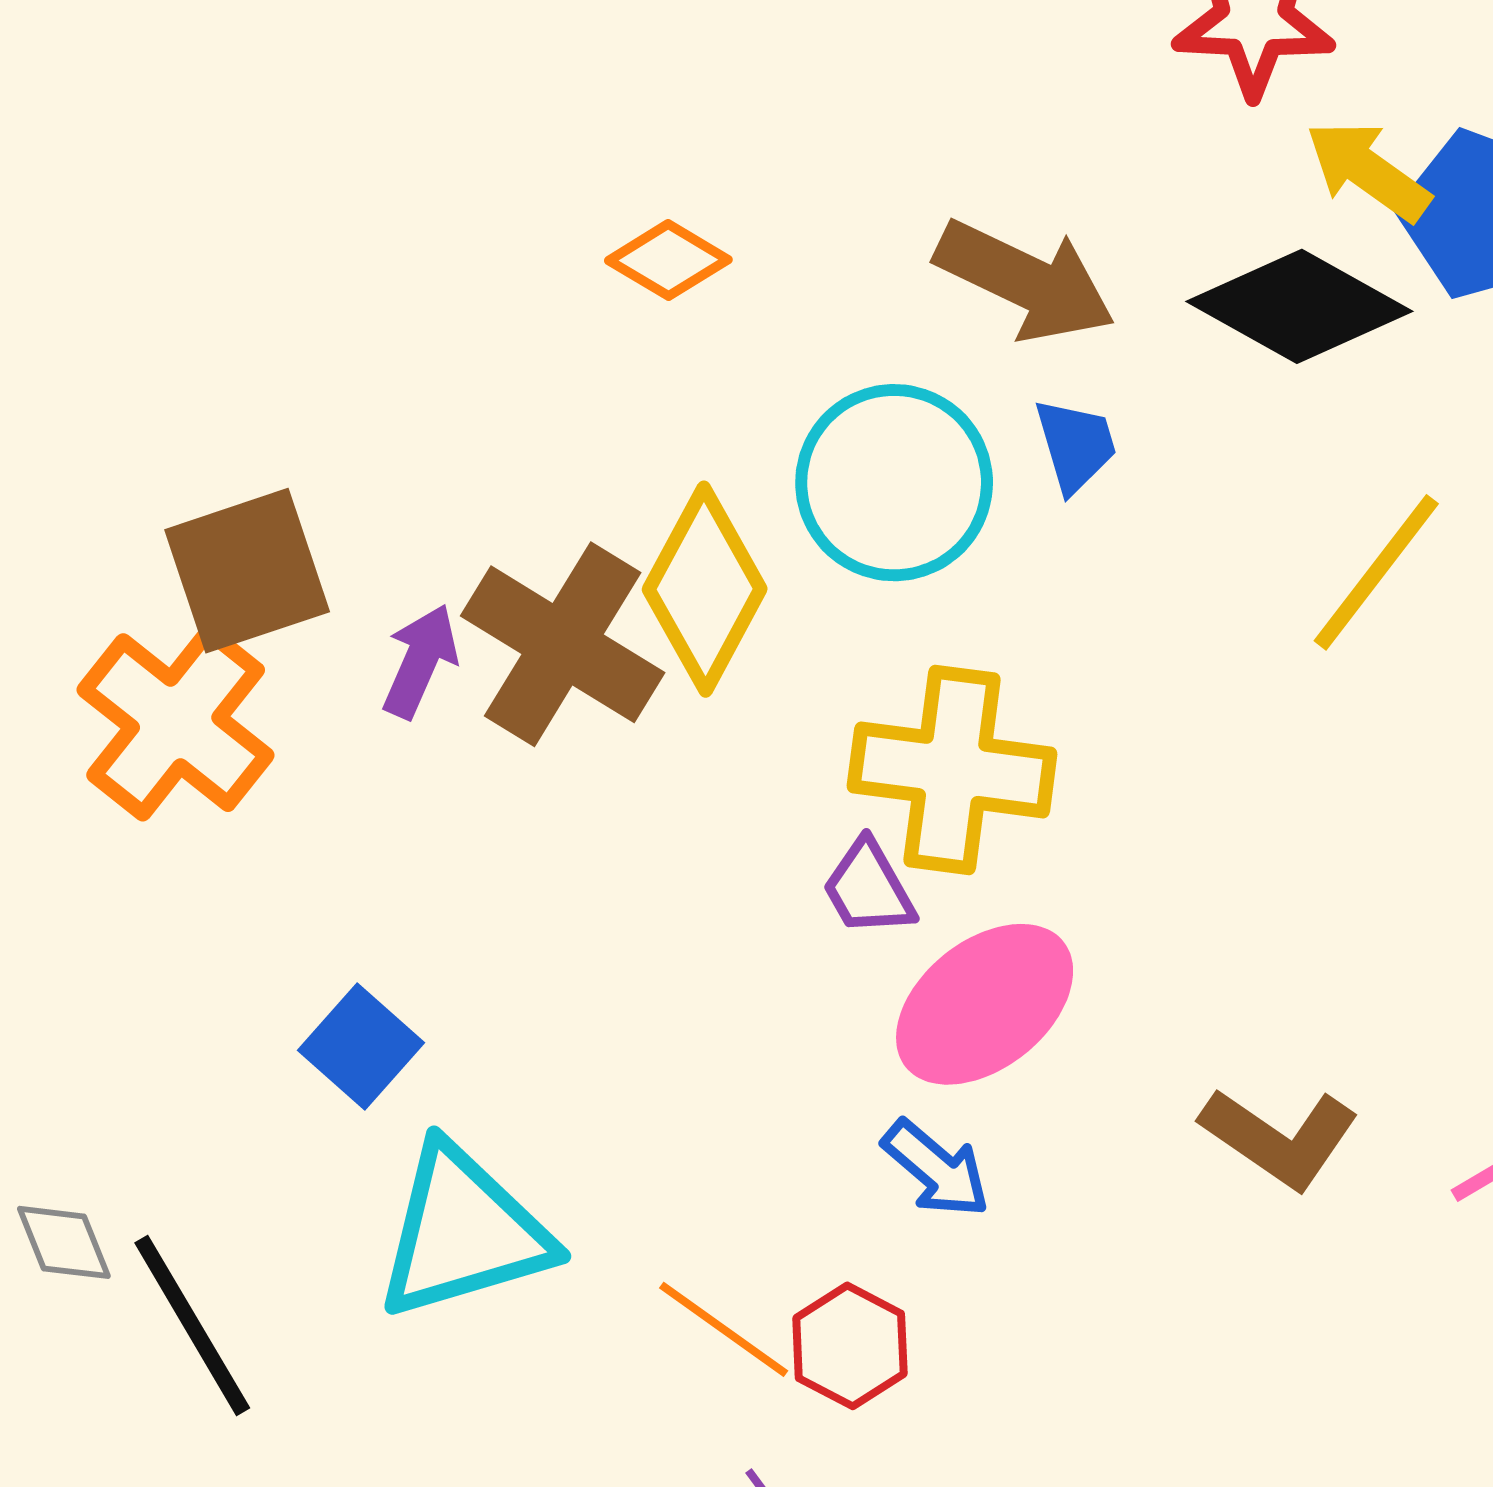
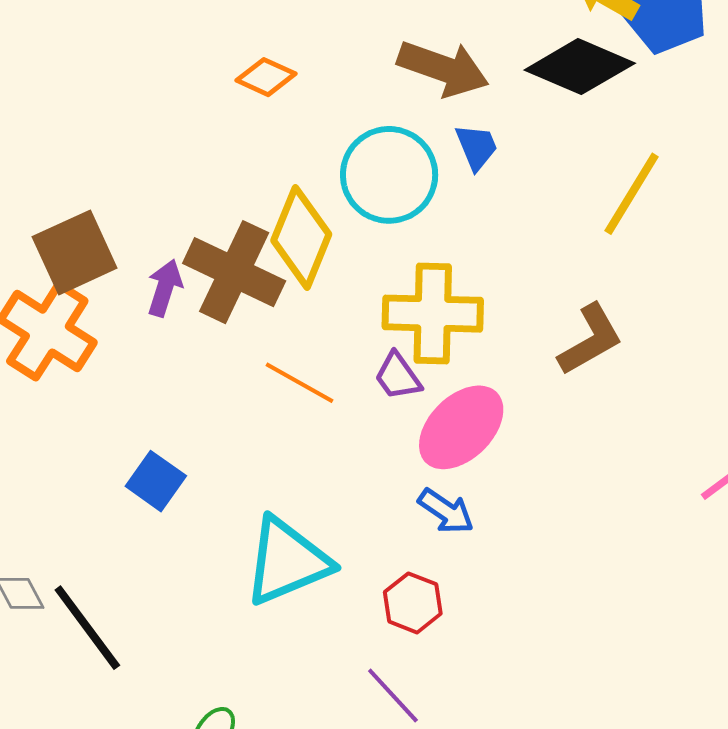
brown L-shape: (1280, 1138) -> (590, 340), moved, turned -58
cyan triangle: (463, 1232) -> (287, 561), moved
orange line: (724, 1329) -> (299, 383), moved

